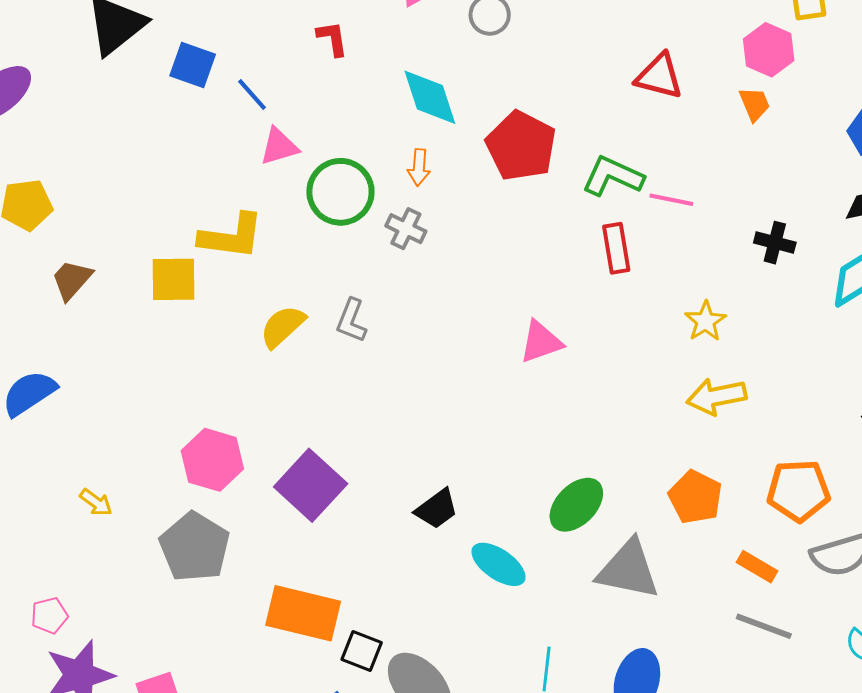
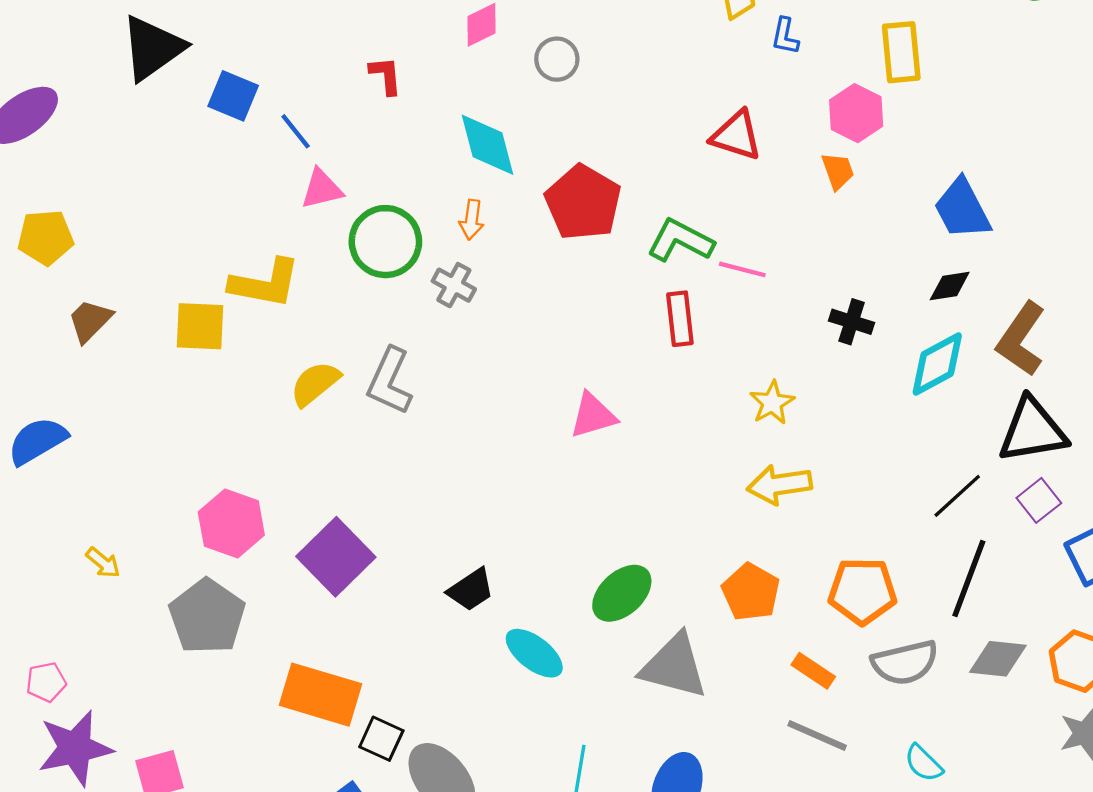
gray L-shape: (351, 320) -> (390, 381), size x1.4

